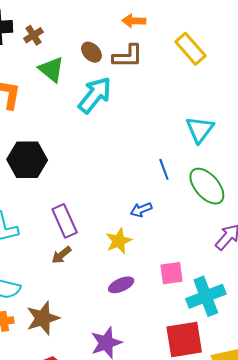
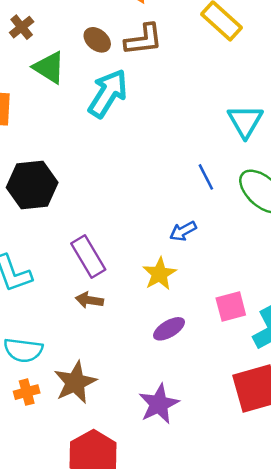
brown arrow: (61, 255) -> (89, 300), turned 55

